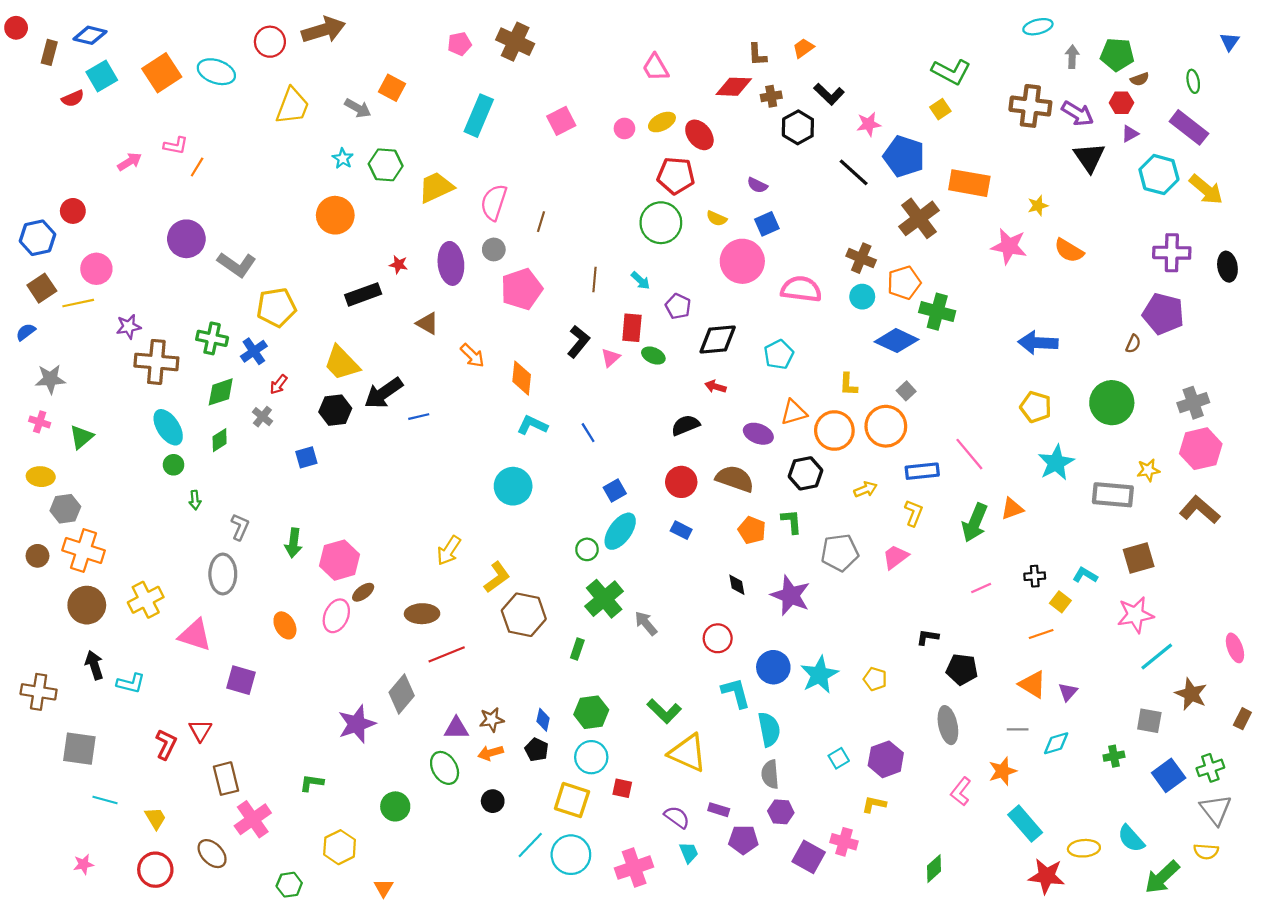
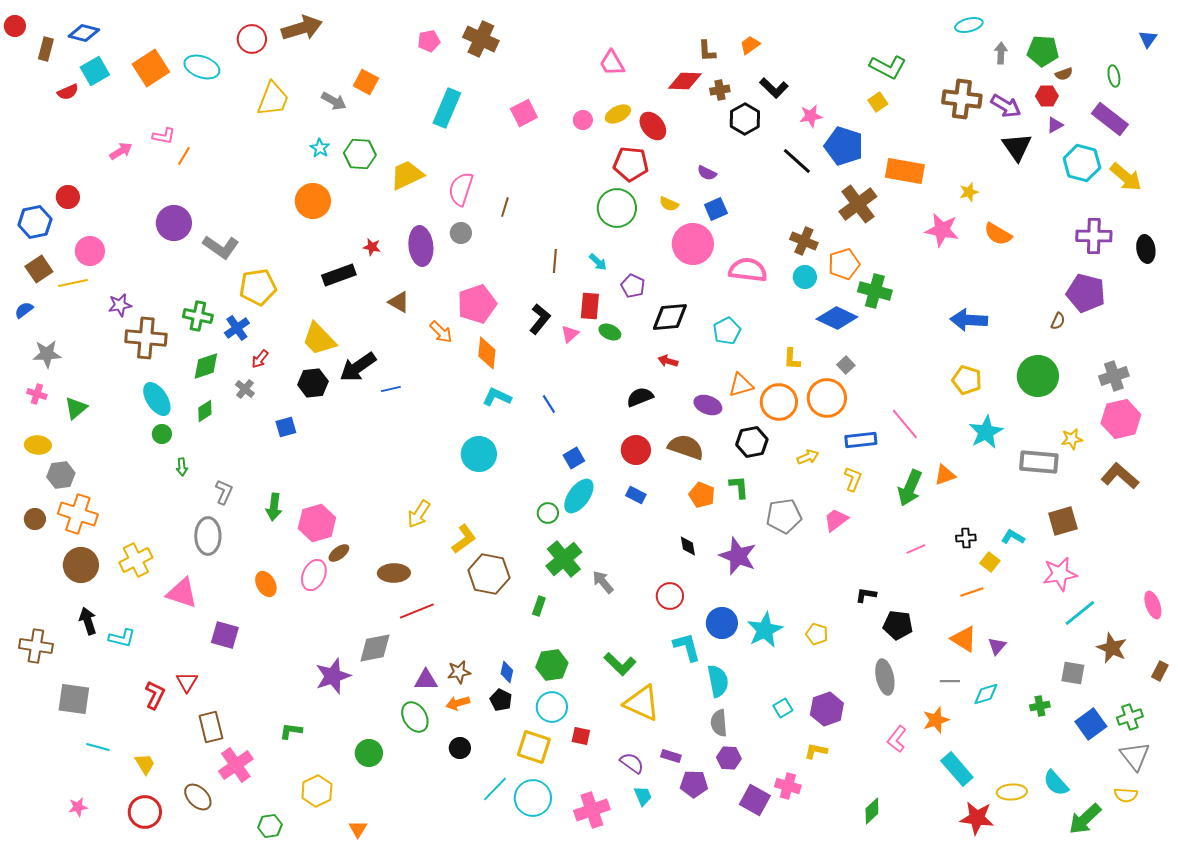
pink pentagon: (522, 289) -> (477, 304), moved
gray diamond: (402, 694) -> (375, 648), turned 39

